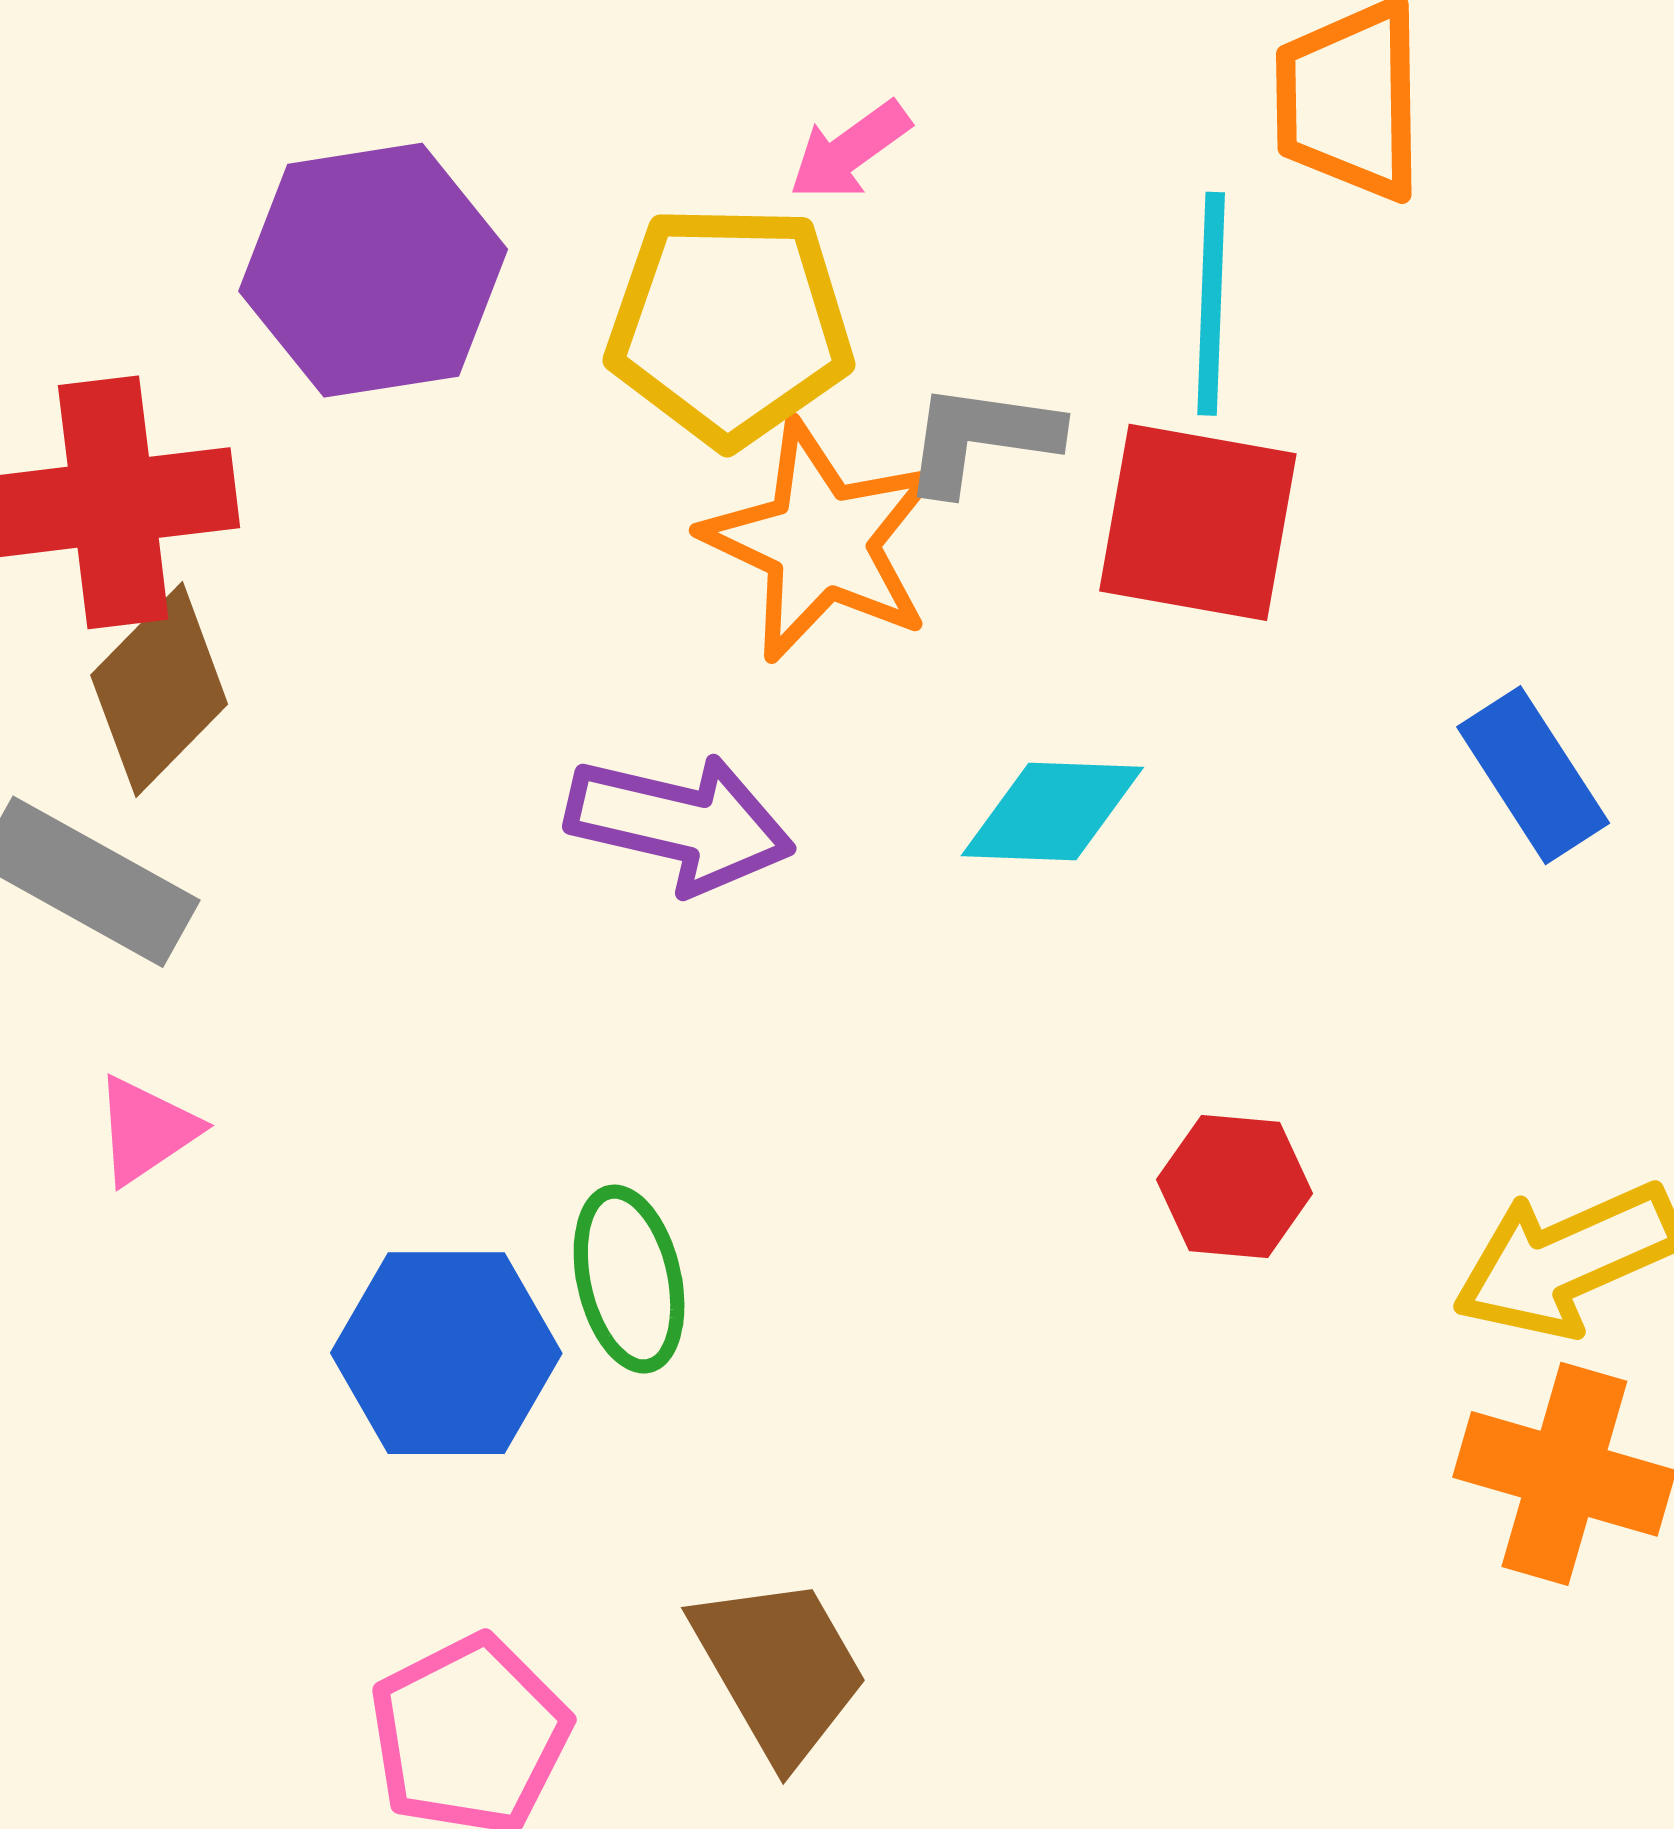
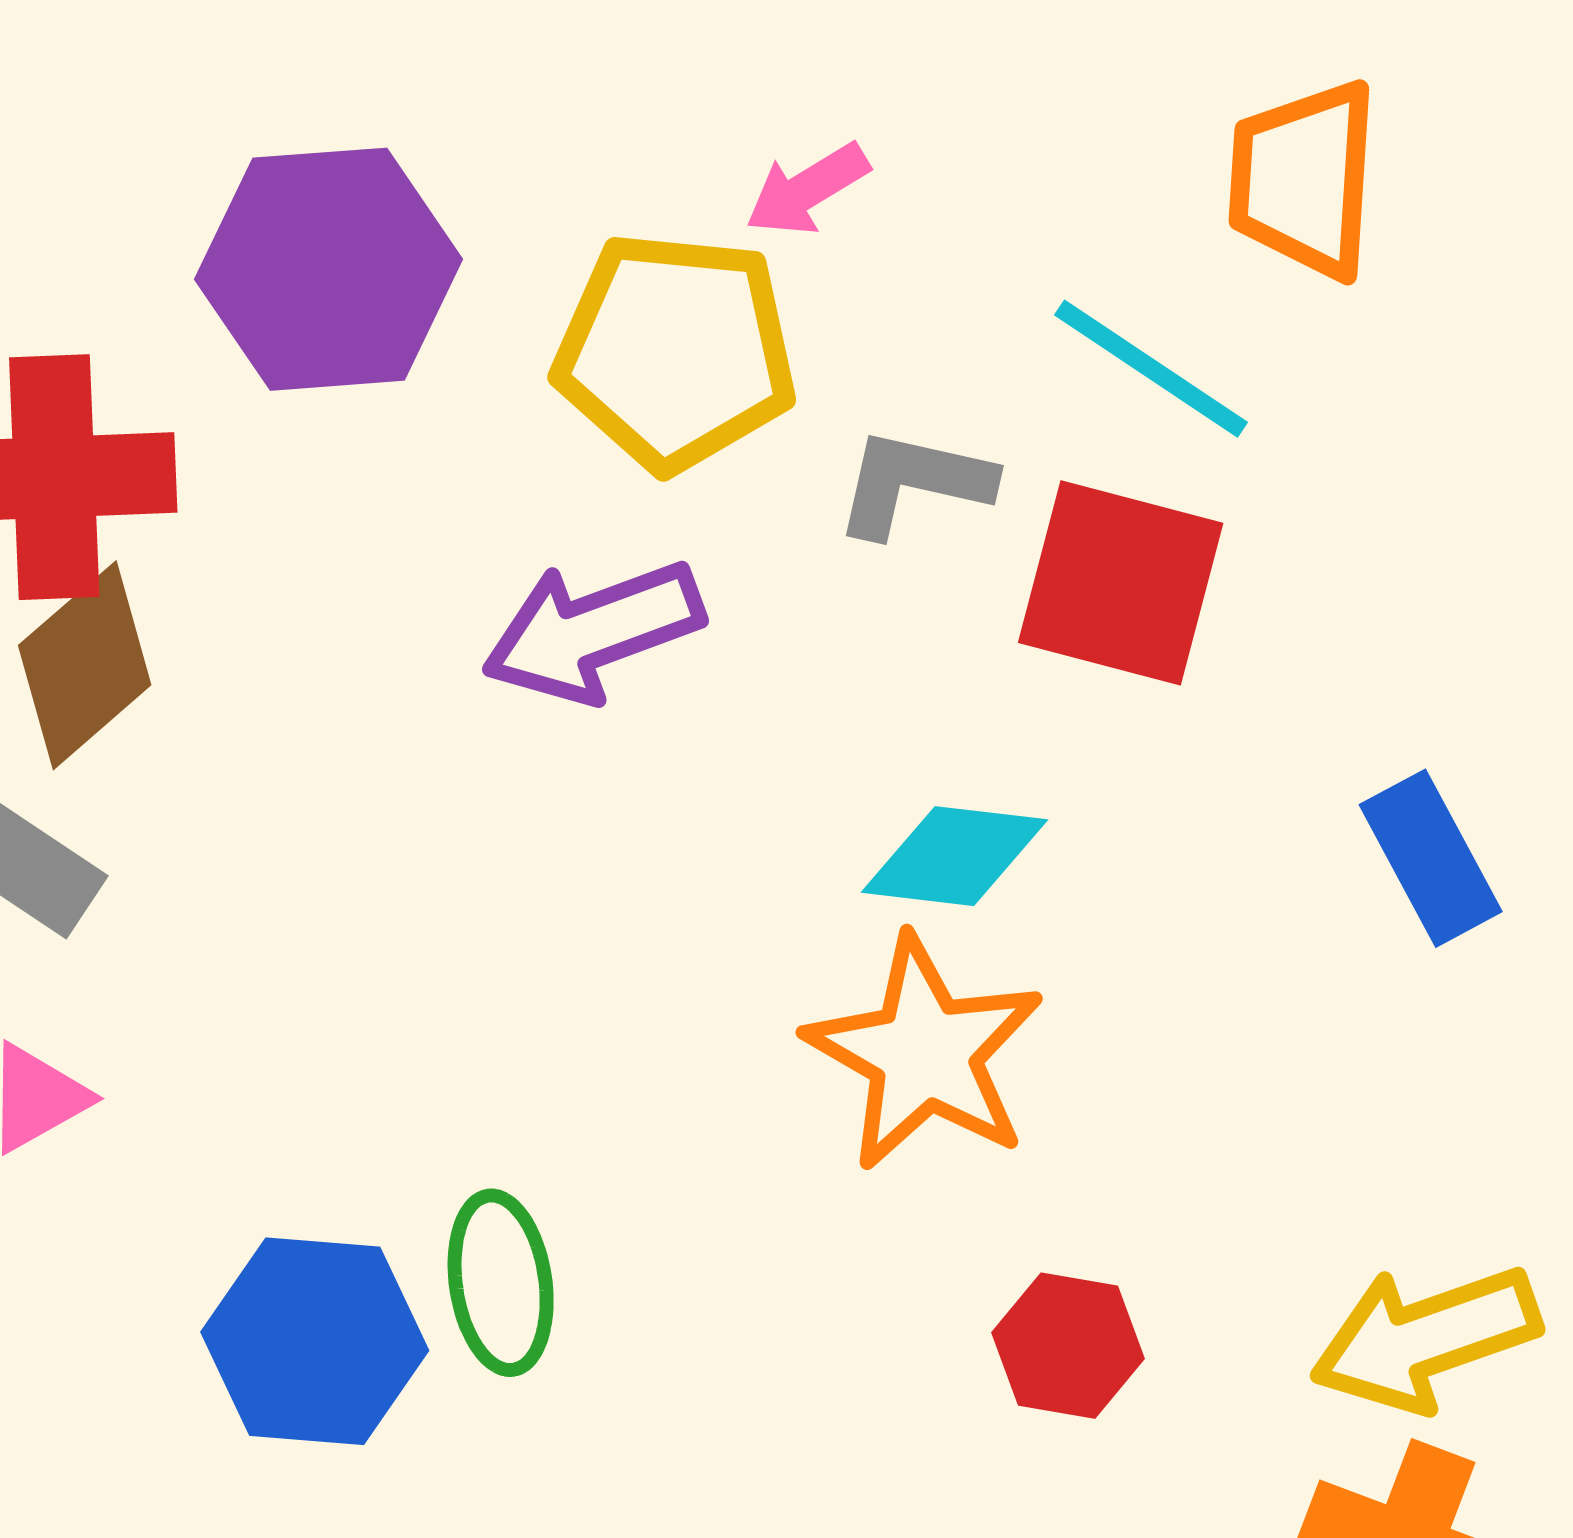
cyan line: (1211, 304) -> (1151, 369), turned -63
orange star: (821, 541) -> (925, 1053), moved
purple arrow: (680, 823) -> (593, 631), moved, turned 142
red hexagon: (1235, 1187) -> (1068, 1346), moved

